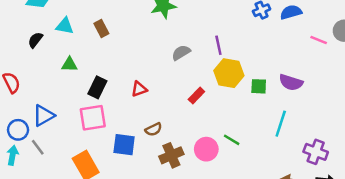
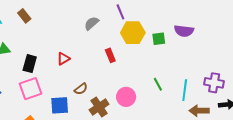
red rectangle: (196, 96) -> (110, 55), turned -56
cyan line: (281, 124) -> (185, 90), moved
green line: (232, 140) -> (158, 84), moved, turned 40

